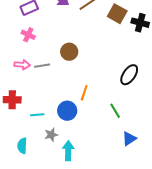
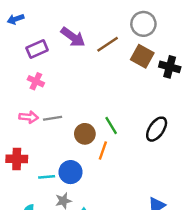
brown circle: (69, 52) -> (85, 134), moved
blue circle: (67, 111) -> (71, 172), moved
green line: (115, 111) -> (111, 125), moved

